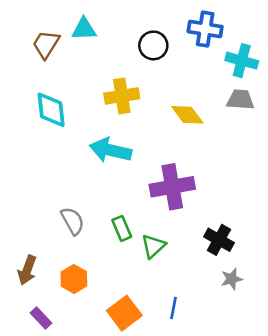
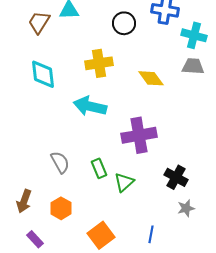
blue line: (174, 308) -> (151, 234), moved

